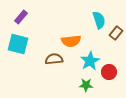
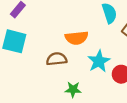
green star: (86, 85) -> (73, 89), moved

